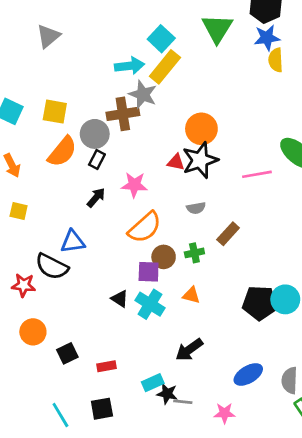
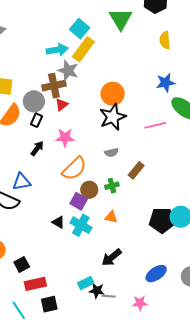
blue star: (267, 38) -> (166, 83), moved
red triangle: (176, 162) -> (62, 105), moved, turned -48
purple square: (149, 272) -> (79, 201), turned 30
red rectangle: (106, 366) -> (35, 284), moved, size x1.5

